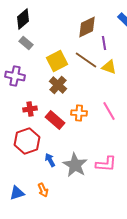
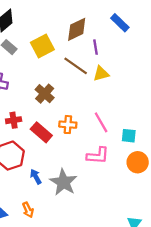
yellow square: (57, 61) -> (42, 46), moved
yellow triangle: (109, 67) -> (101, 74), turned -35
pink L-shape: (106, 164) -> (98, 156), moved

